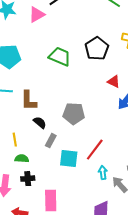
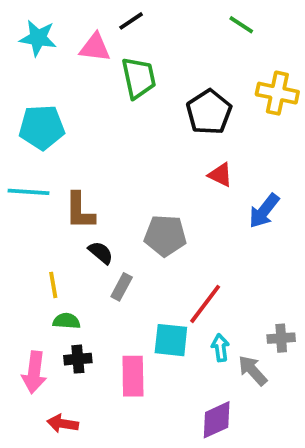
pink triangle: (37, 15) -> (95, 47), turned 36
green trapezoid: (60, 57) -> (139, 78), moved, turned 55
red triangle: (114, 82) -> (220, 175), moved
cyan square: (69, 159) -> (171, 340), moved
pink rectangle: (51, 201) -> (133, 376), moved

